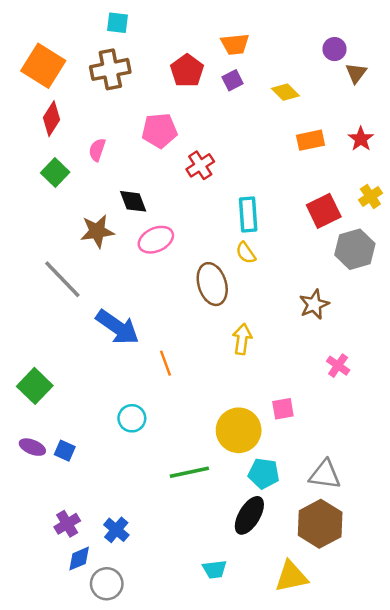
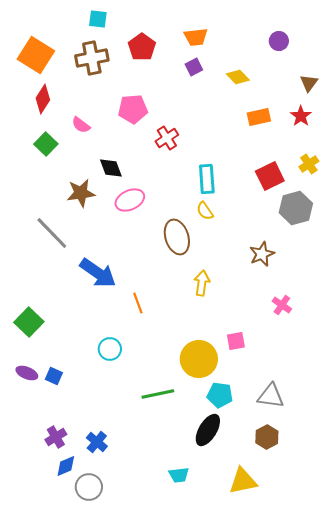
red pentagon: (187, 71) -> (142, 47), moved
brown triangle: (356, 73) -> (309, 83), moved
pink semicircle: (97, 150) -> (81, 125), turned -72
brown hexagon: (320, 524) -> (267, 437), size x0.6

